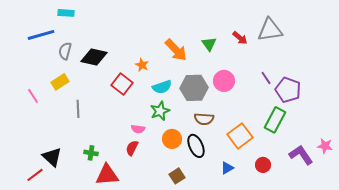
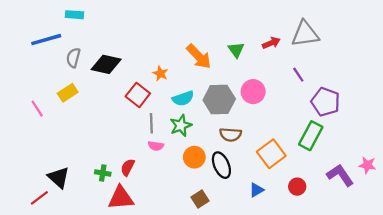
red arrow: (240, 38) -> (271, 43), turned -63
purple line: (266, 78) -> (298, 75), moved
gray line: (78, 109) -> (151, 123), moved
red semicircle: (132, 148) -> (128, 167), moved

